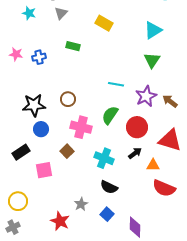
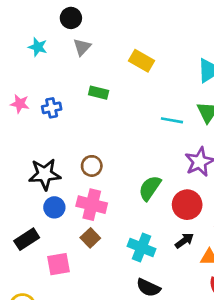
cyan line: (116, 84) -> (172, 120), moved
pink cross: (81, 127) -> (92, 205), moved

